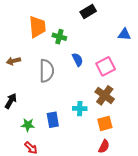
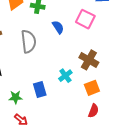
pink square: (106, 66) -> (85, 19), moved, turned -30
cyan cross: (80, 109) -> (65, 76), turned -32

